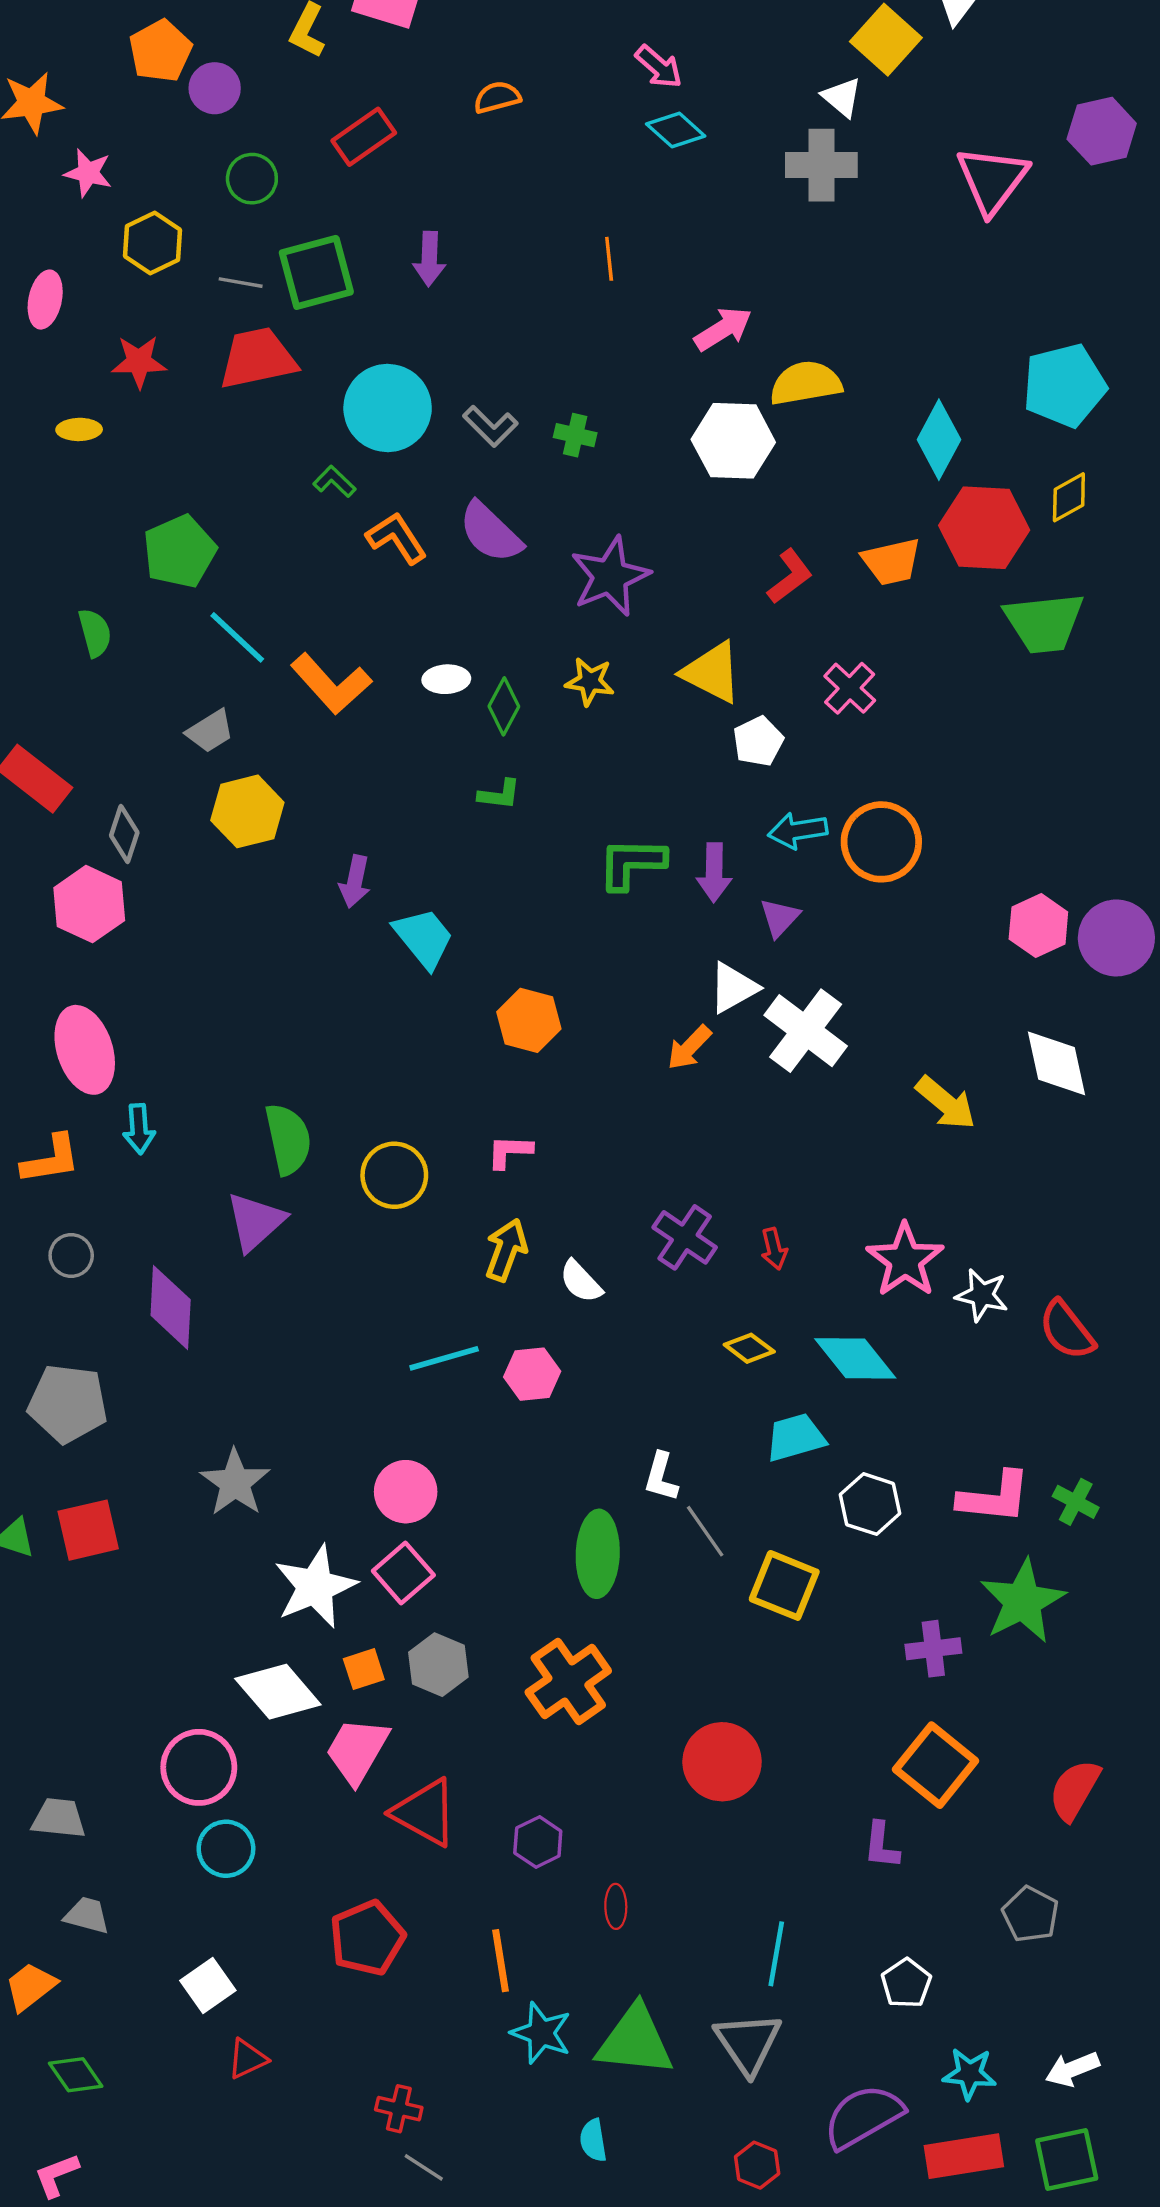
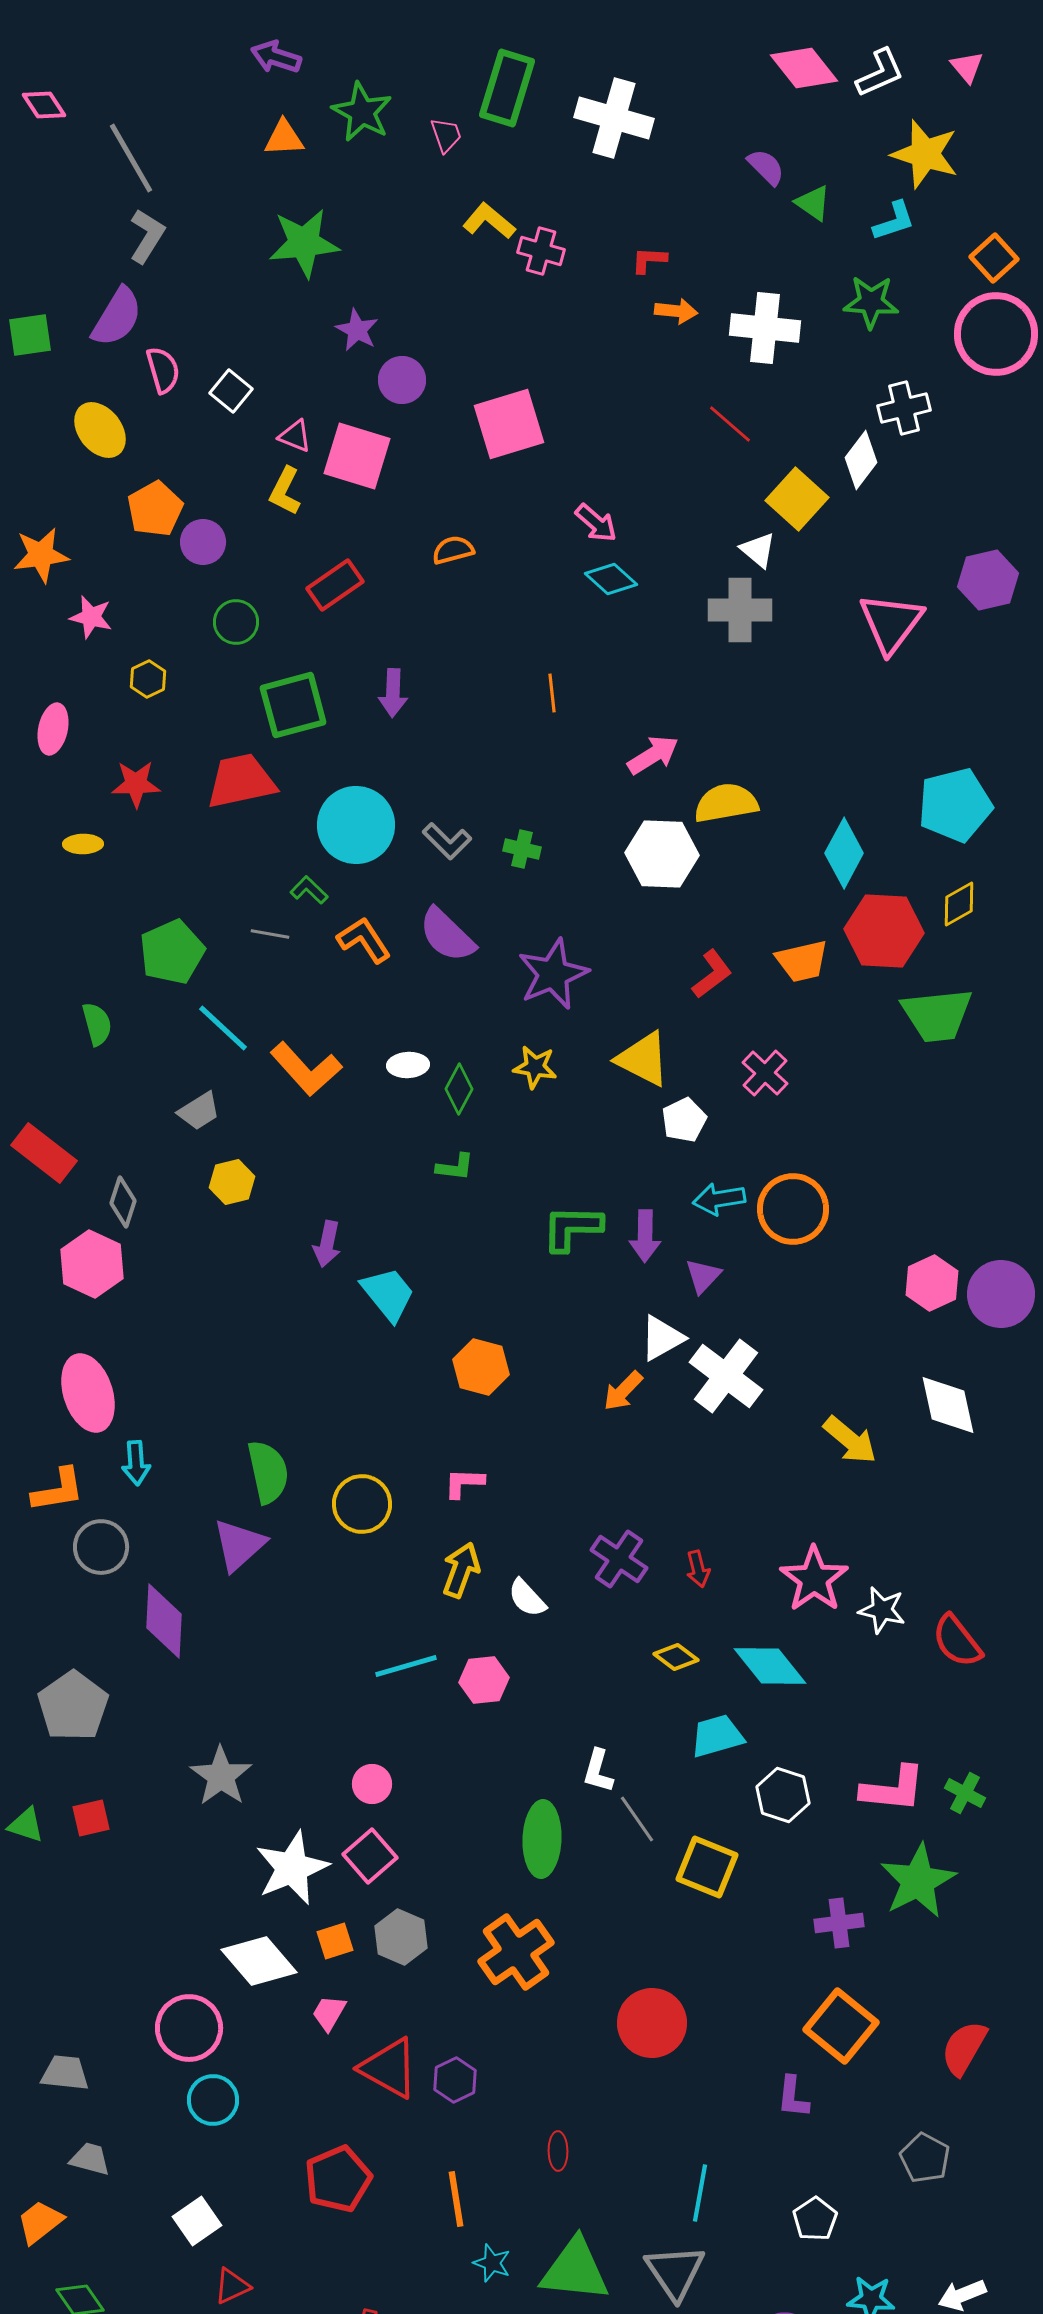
yellow hexagon: (152, 243) -> (148, 679), size x0.7
gray line: (241, 283) -> (270, 934), moved
yellow hexagon: (247, 811) -> (232, 1182), size x0.7
gray circle: (71, 1255) -> (101, 1547), moved, size x1.4
gray pentagon: (68, 1404) -> (73, 1706), turned 30
pink circle: (406, 1492) -> (372, 1784), size x0.7
red square: (88, 1530) -> (91, 1818), size x0.7
pink trapezoid: (357, 1750) -> (329, 2013), size x0.6
purple hexagon: (538, 1842) -> (455, 2080), moved
cyan star: (541, 2033) -> (492, 2263), size x0.7

